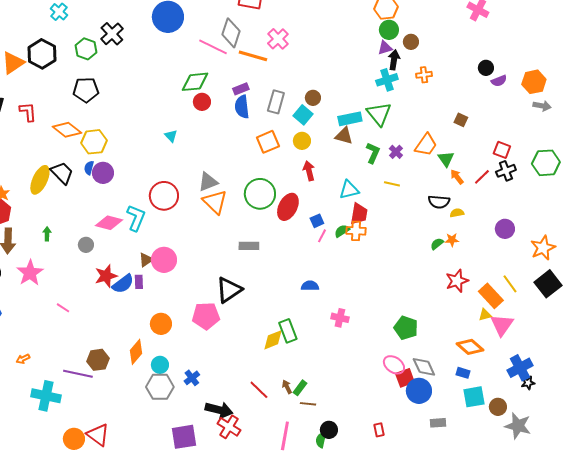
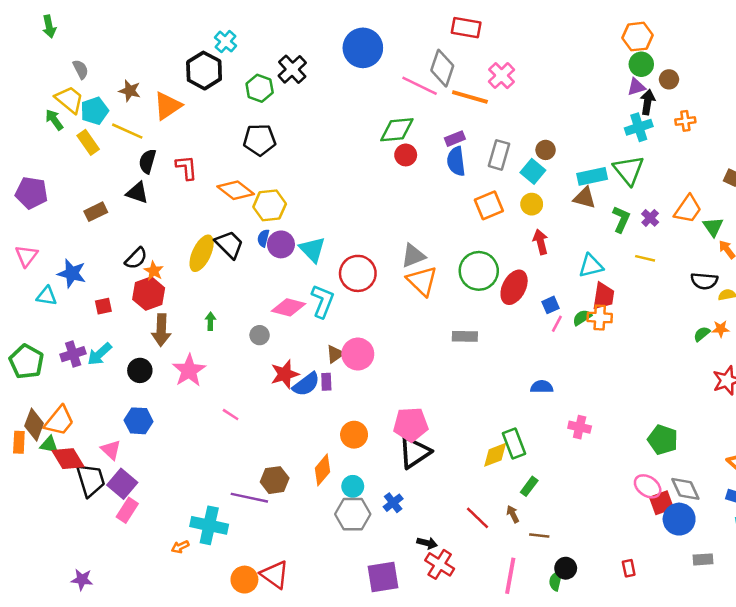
black hexagon: (42, 54) -> (204, 71), moved
cyan triangle: (171, 136) -> (312, 249), moved, size x1.6
black triangle: (229, 290) -> (415, 452), moved
orange arrow: (23, 359) -> (180, 547), moved
green rectangle: (300, 388) -> (529, 486), moved
black arrow: (219, 410) -> (427, 543), size x0.6

